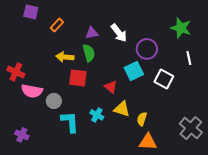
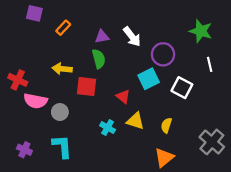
yellow arrow: (65, 57) -> (62, 69), moved
yellow semicircle: (142, 119) -> (166, 125), moved
cyan L-shape: (70, 122) -> (62, 146), moved
orange triangle: (148, 142) -> (164, 157), turned -42

